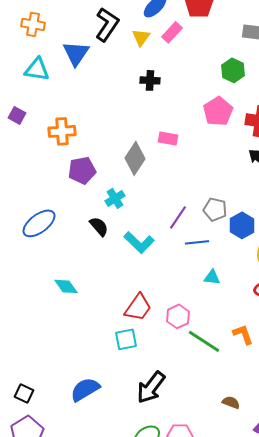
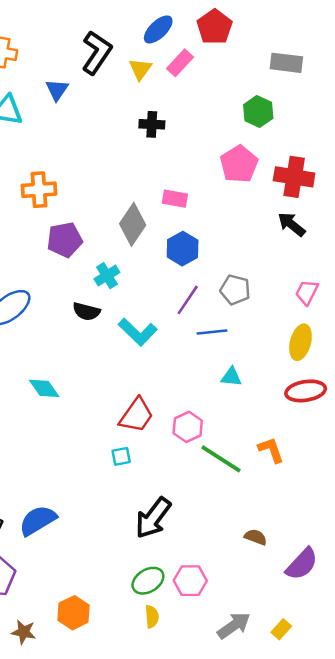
blue triangle: (76, 53) -> (57, 90), size x0.7
blue hexagon: (242, 225) -> (183, 249), moved
black semicircle: (99, 226) -> (86, 311), turned 145
cyan square: (126, 339) -> (121, 456), size x0.7
blue semicircle: (85, 389) -> (38, 520), moved

